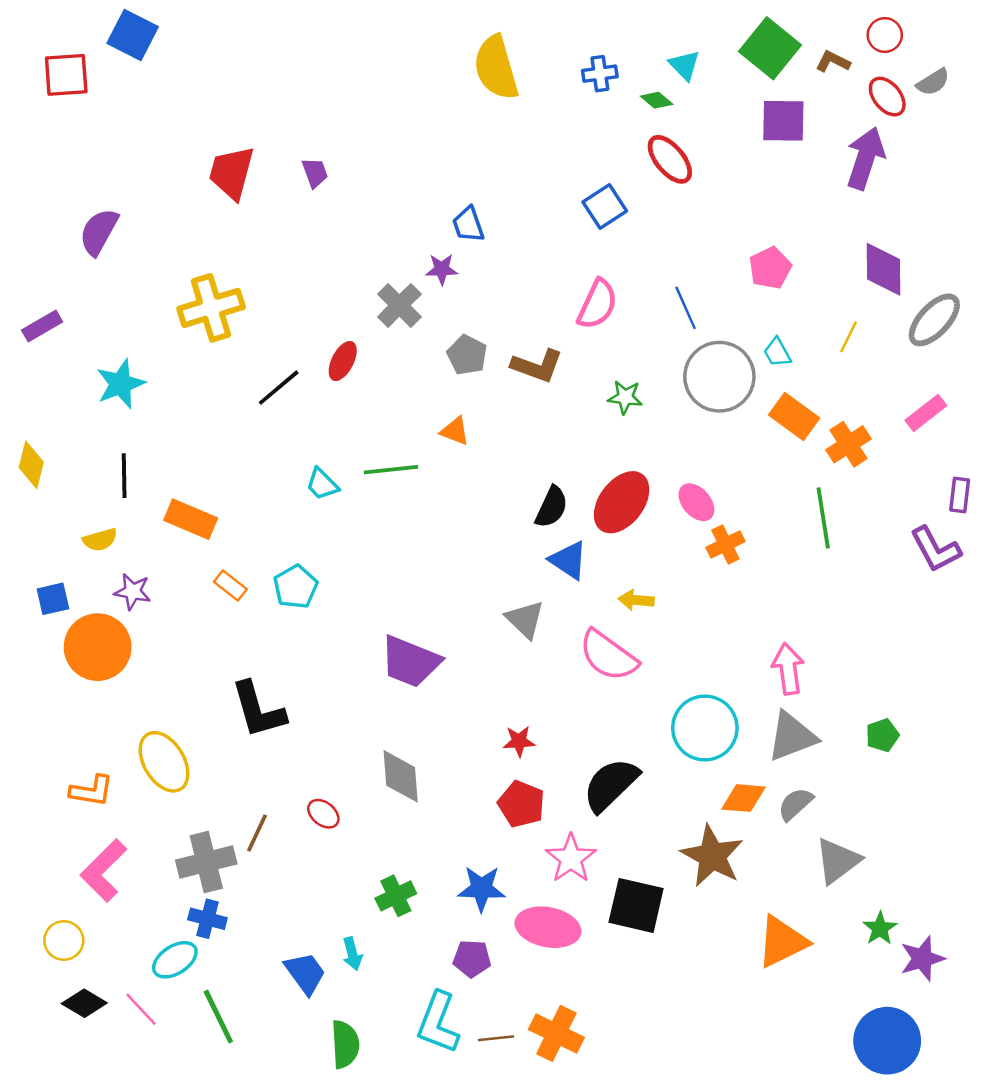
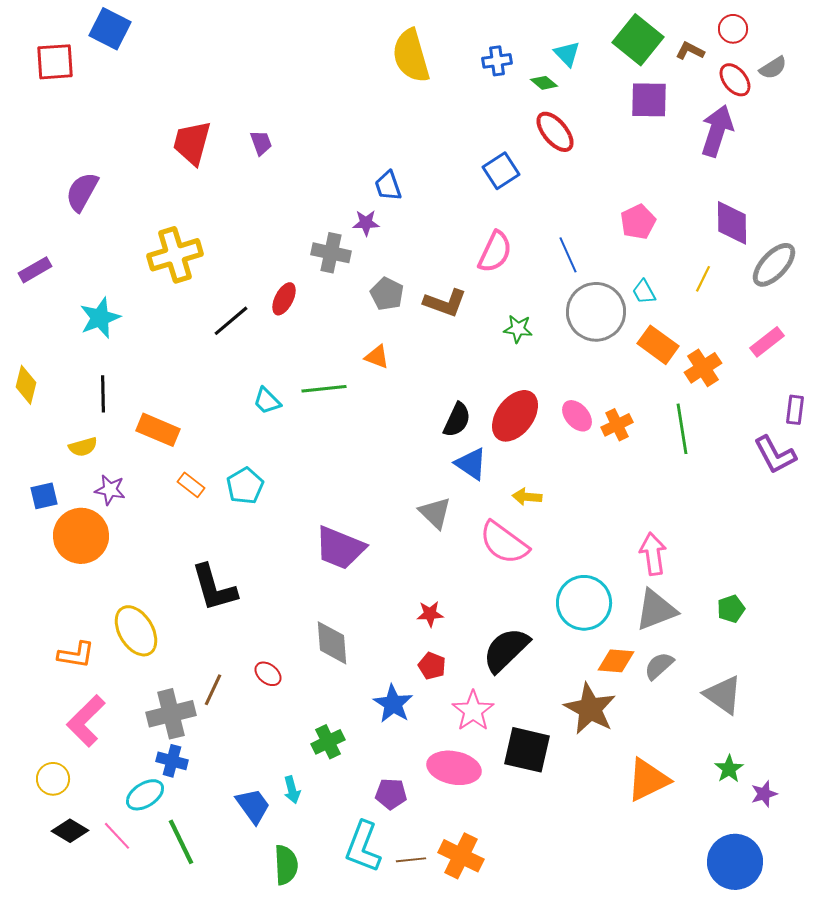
gray cross: (399, 305) -> (331, 253), turned -33
orange cross: (725, 544) -> (617, 425), moved
red pentagon: (521, 804) -> (432, 666), size x0.7
gray triangle: (838, 861) -> (723, 695), moved, turned -48
blue star: (482, 889) -> (393, 704), moved, turned 30
purple star: (922, 959) -> (764, 794), size x0.7

